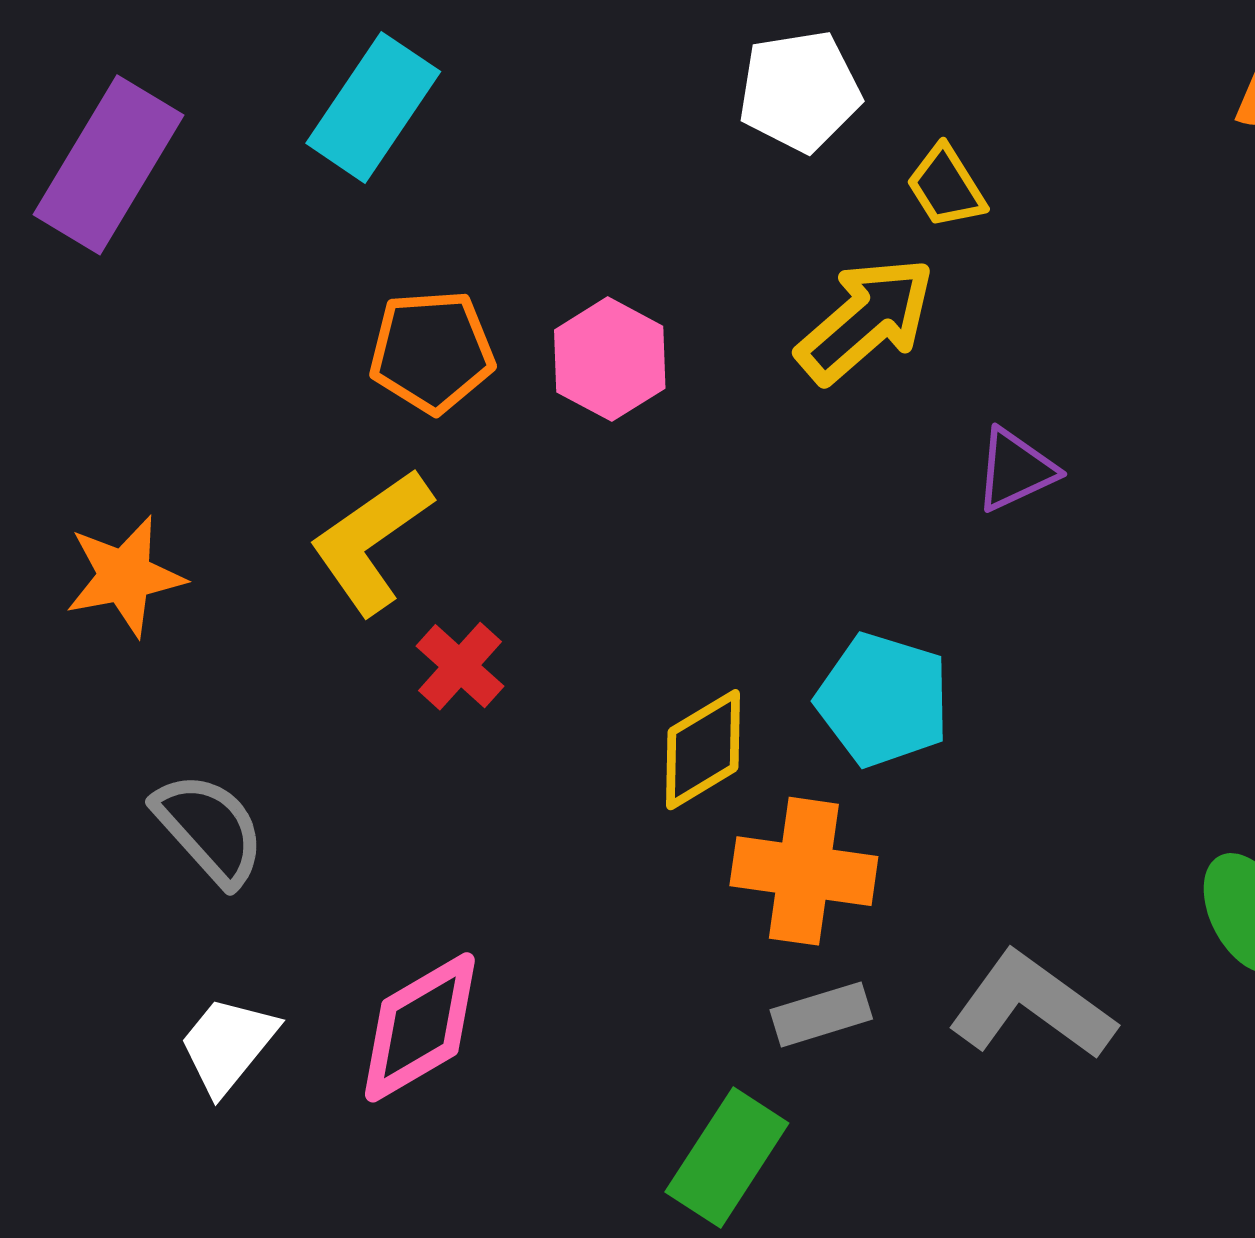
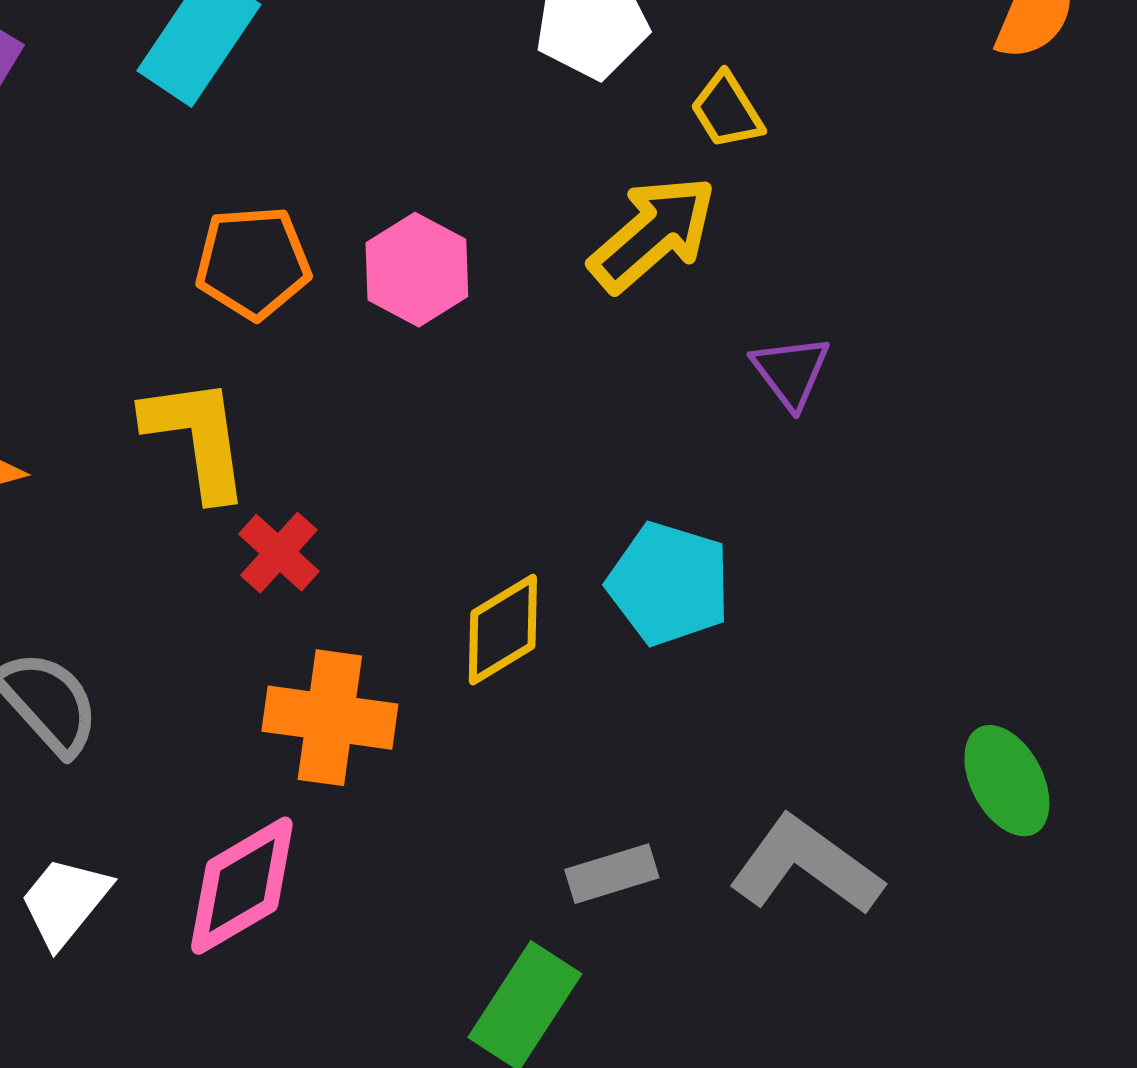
purple triangle: (1015, 470) -> (791, 372), turned -42
yellow L-shape: (371, 541) -> (197, 438), turned 117
orange cross: (804, 871) -> (330, 718), moved

